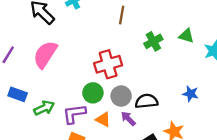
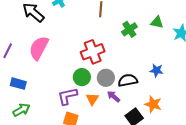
blue star: (191, 94) -> (157, 70), moved
green arrow: (44, 108) -> (21, 110), moved
orange triangle: (103, 119) -> (92, 99), turned 40

